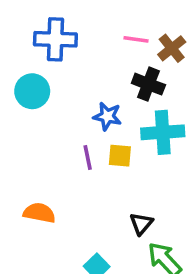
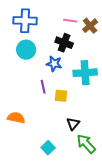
black cross: (148, 84) -> (64, 43), moved
cyan circle: (32, 91) -> (26, 50), moved
yellow square: (120, 156) -> (61, 96), moved

